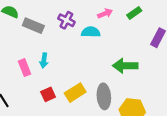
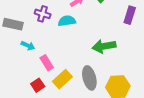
cyan arrow: (44, 60) -> (28, 46), moved, turned -64
pink rectangle: (25, 68) -> (47, 63), moved

